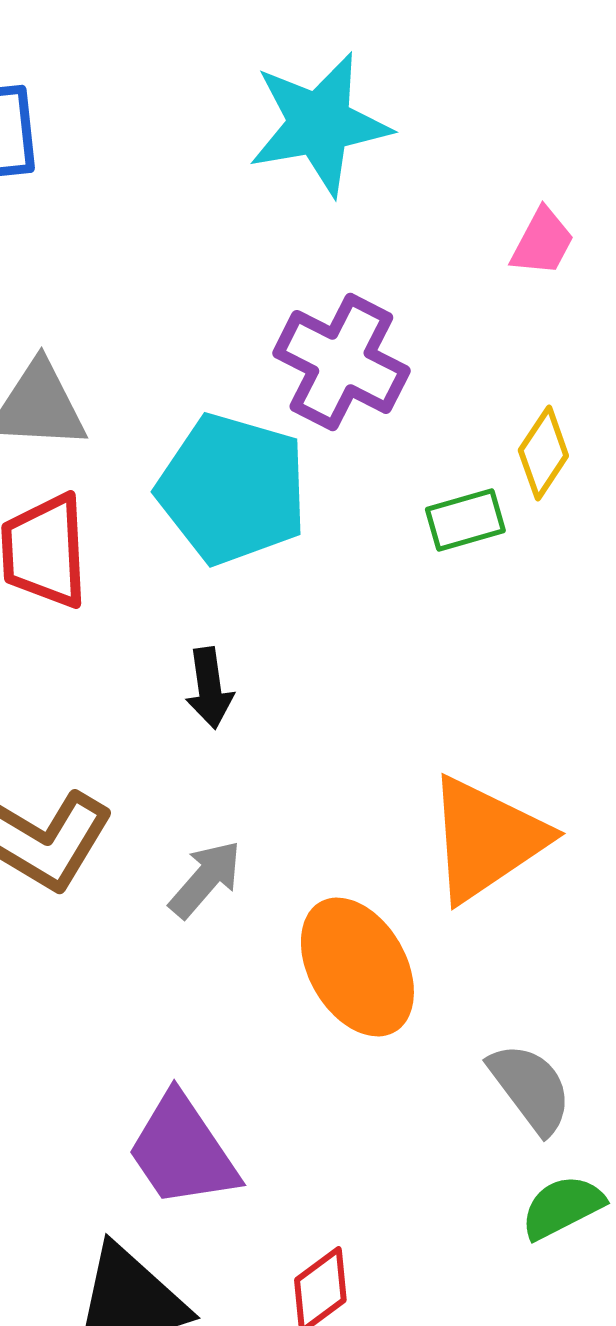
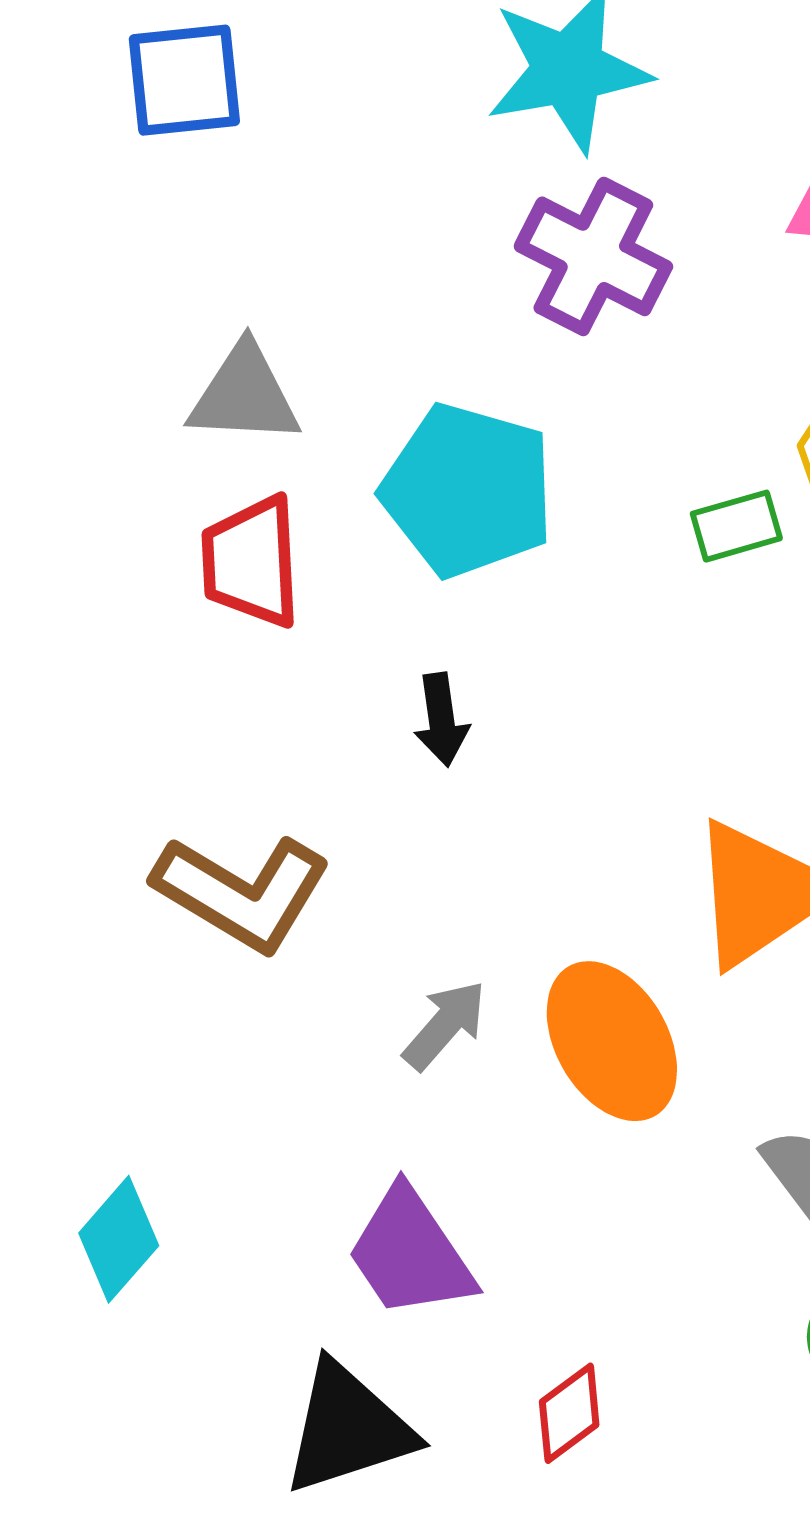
purple cross: (341, 362) -> (593, 256), moved
gray arrow: (205, 879) -> (445, 1025), moved

